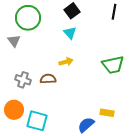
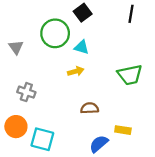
green circle: (28, 18) -> (55, 33), moved
cyan triangle: (70, 33) -> (82, 47), moved, turned -32
brown semicircle: (48, 79) -> (90, 108), moved

